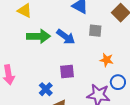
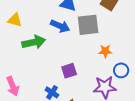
gray square: (95, 31) -> (88, 25), size x1.6
blue arrow: (66, 37) -> (60, 26), moved

